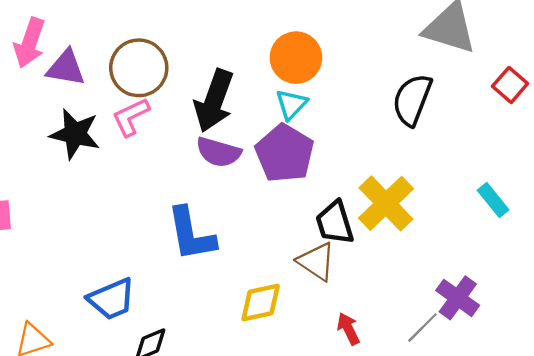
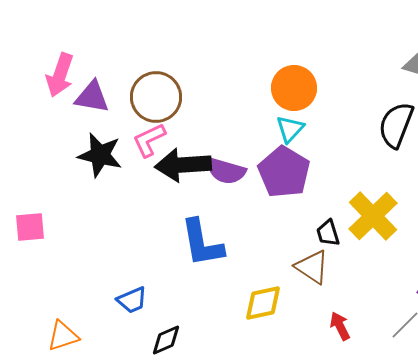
black arrow: (214, 101) -> (183, 165), moved, turned 66
black trapezoid: (335, 223) -> (328, 233), size x0.7
blue trapezoid: (111, 299) -> (132, 300), size x0.7

